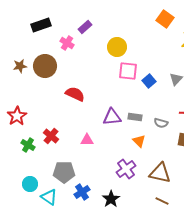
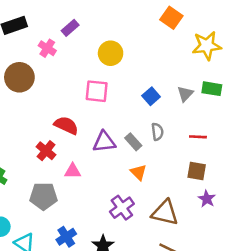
pink square: (128, 71) -> (97, 91), moved
red semicircle: (75, 94) -> (66, 125), moved
gray rectangle: (135, 117) -> (133, 142), turned 40
gray semicircle: (161, 123) -> (157, 132), moved, turned -112
red cross: (51, 136) -> (46, 151), moved
gray pentagon: (64, 172) -> (43, 196), moved

